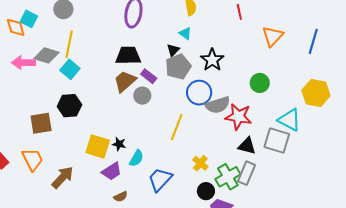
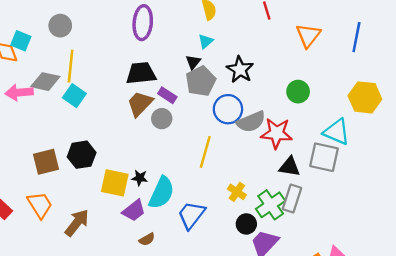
cyan triangle: (185, 33) -> (206, 41), turned 48
black hexagon: (69, 106) -> (82, 155), moved
cyan semicircle: (136, 158) -> (161, 193), size x1.6

